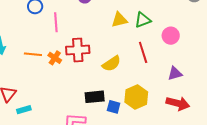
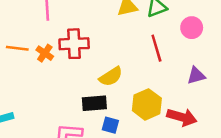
yellow semicircle: (111, 64) -> (111, 77), moved
red arrow: (178, 103) -> (182, 117), moved
blue square: (114, 107) -> (110, 125), moved

